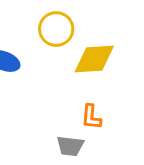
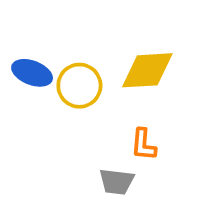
yellow circle: (56, 29) -> (79, 86), moved

